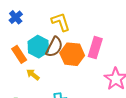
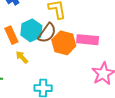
pink rectangle: (95, 48) -> (88, 40), turned 70

